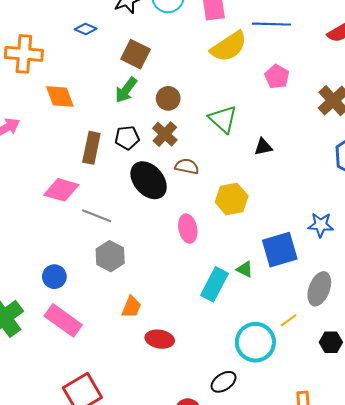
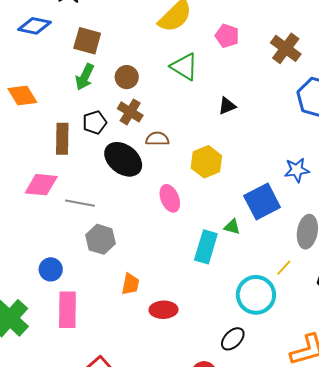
blue diamond: (86, 29) -> (35, 26), size x1.5
green triangle: (223, 119) -> (184, 67), moved
pink rectangle: (63, 320) -> (67, 310), turned 66

